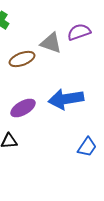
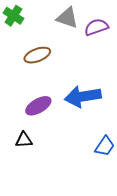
gray triangle: (51, 43) -> (67, 18), moved

